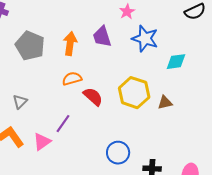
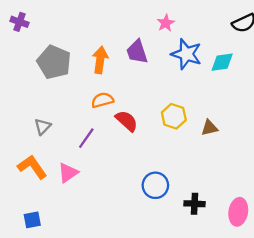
cyan diamond: (176, 62) -> (222, 62), moved
yellow hexagon: (134, 93) -> (174, 116), size x0.7
purple line: (63, 124) -> (86, 138), moved

